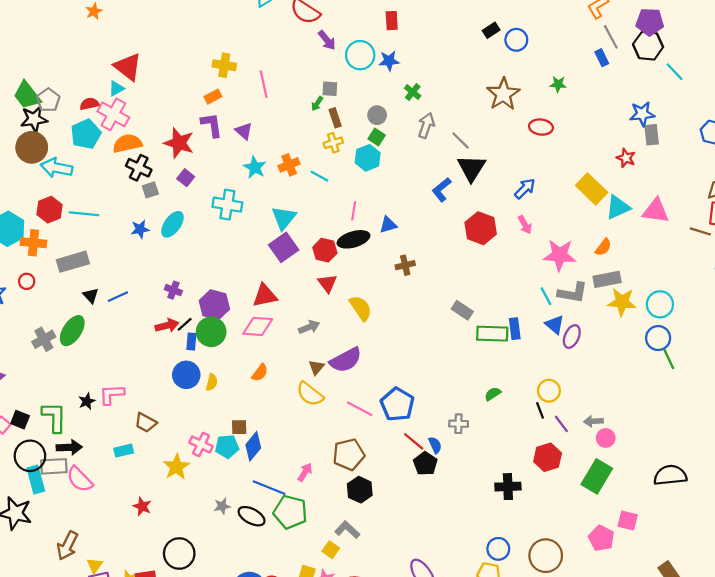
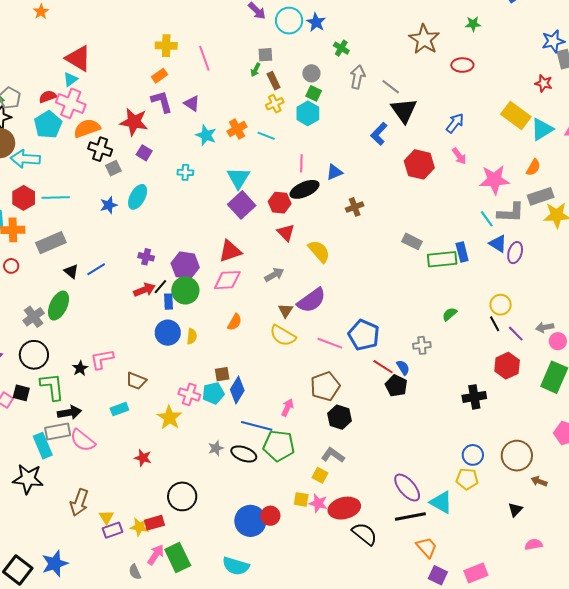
blue star: (389, 61) -> (316, 22), turned -30
cyan cross: (227, 205) -> (185, 172), size x0.6
black circle: (30, 456) -> (34, 355), moved

